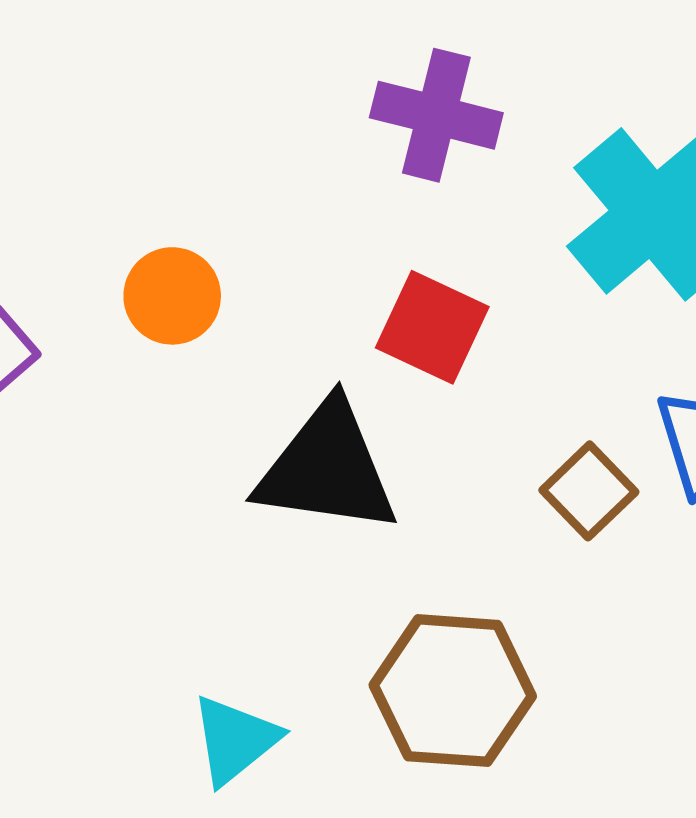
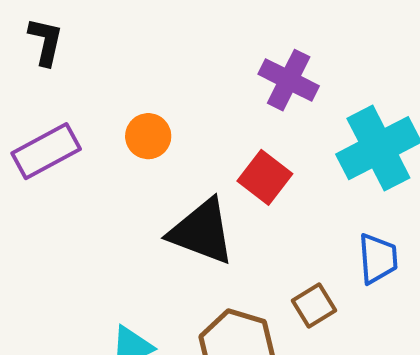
brown square: (589, 491) -> (314, 306), moved

